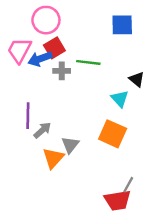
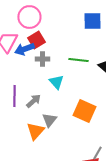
green line: (88, 62) -> (78, 60), moved
cyan triangle: (120, 99) -> (56, 82), moved
gray arrow: (42, 130) -> (33, 101), moved

